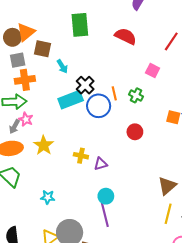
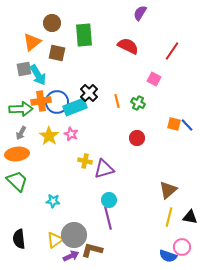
brown circle: (12, 37) -> (52, 23), moved
brown square: (43, 49) -> (57, 53), moved
cyan arrow: (62, 66) -> (38, 75), moved, size x1.5
orange cross: (25, 80) -> (41, 101), moved
blue circle: (99, 106) -> (57, 102), moved
pink star: (26, 119) -> (71, 134), moved
yellow star: (44, 145) -> (49, 136), moved
purple triangle: (101, 164) -> (104, 169), size x1.5

